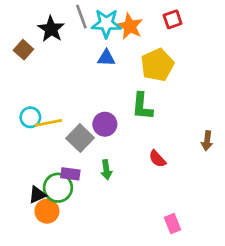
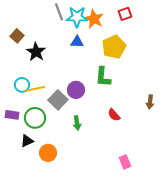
black star: (51, 29) -> (36, 52), moved
purple rectangle: (70, 174) -> (12, 115), moved
green circle: (58, 188) -> (35, 118), moved
orange circle: (47, 211) -> (48, 153), moved

